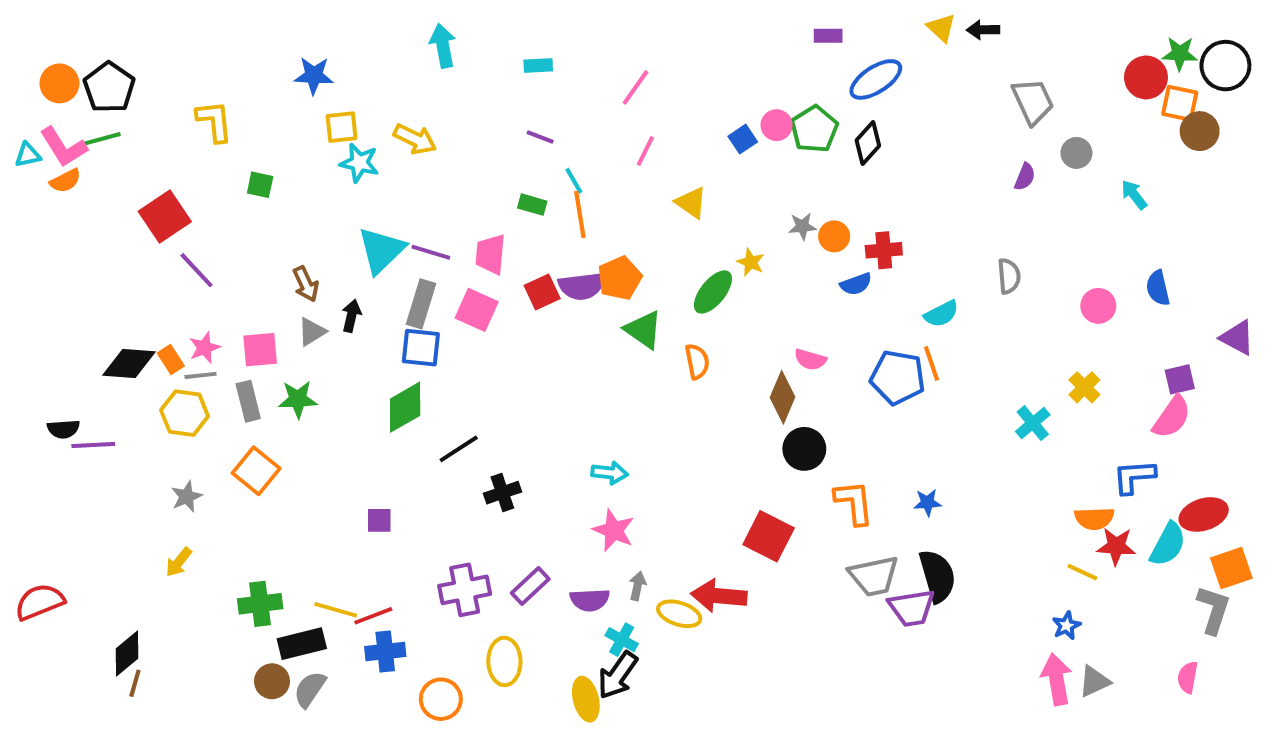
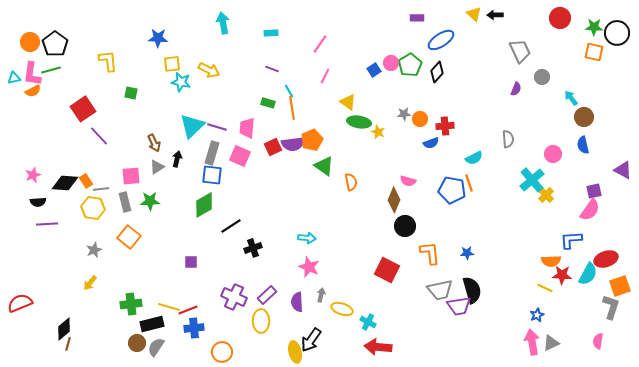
red circle: (1146, 77) -> (560, 18), moved
brown circle: (1200, 131) -> (584, 117), moved
pink L-shape: (63, 147) -> (32, 74), turned 40
green ellipse: (713, 292) -> (359, 122), moved, turned 60
pink star: (204, 348) -> (33, 175), moved
cyan cross: (1033, 423) -> (532, 180), moved, size x1.4
black semicircle: (63, 429) -> (38, 202), moved
purple cross: (465, 590) -> (234, 297), turned 35
red arrow: (719, 596) -> (378, 347), moved
purple semicircle: (590, 600) -> (297, 302), turned 90
cyan cross: (622, 640) -> (368, 322), moved
yellow ellipse: (504, 661) -> (261, 321), moved

